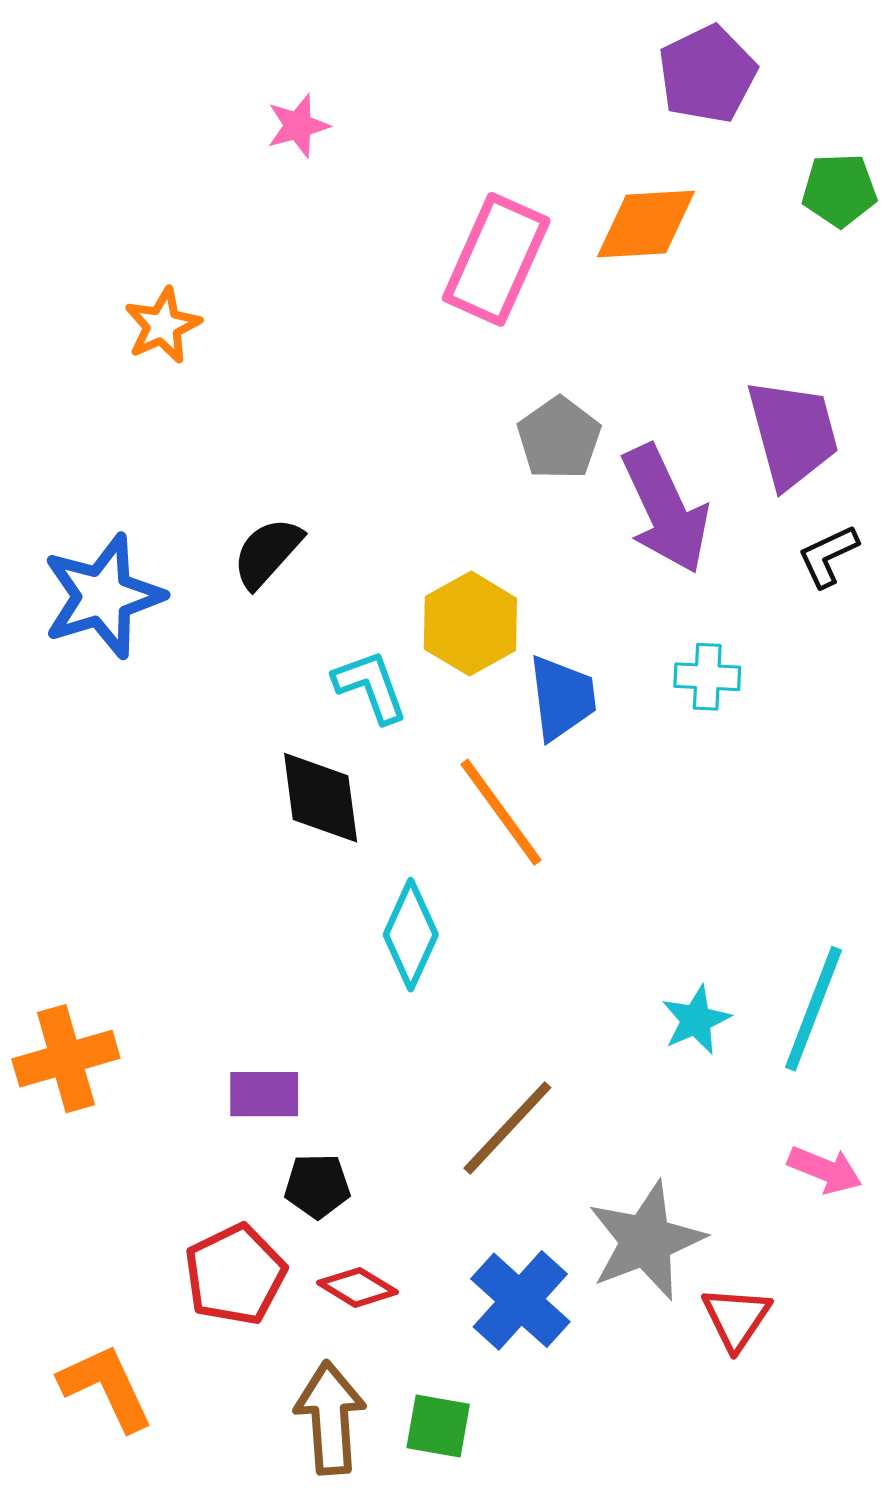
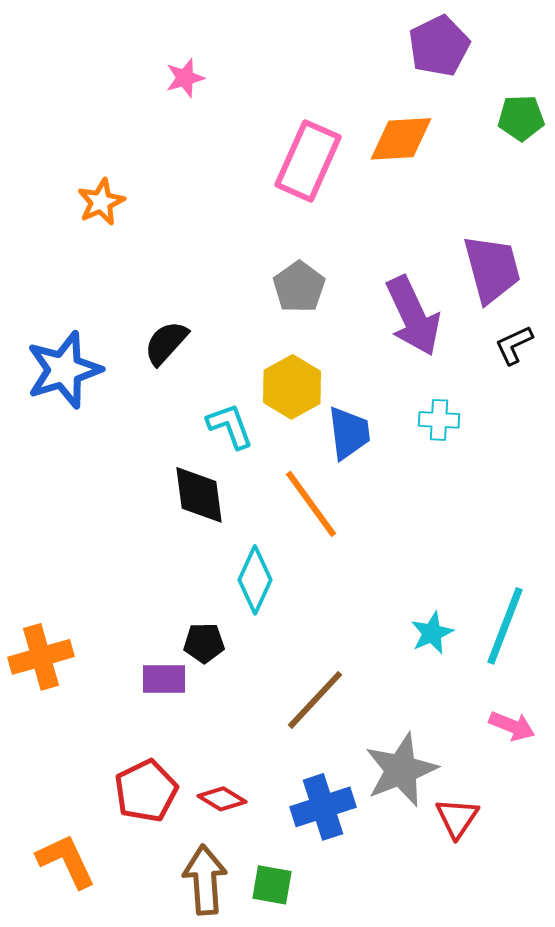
gray pentagon: (559, 438) -> (299, 287), moved
black pentagon: (317, 1186) -> (204, 643), moved
blue cross: (520, 1300) -> (323, 807), turned 30

